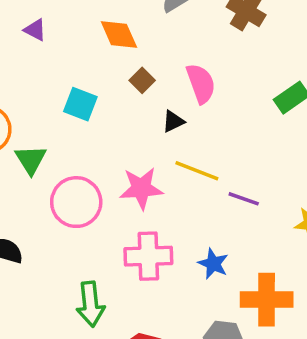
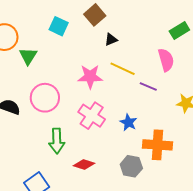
brown square: (142, 80) -> (95, 15), size x1.5
pink semicircle: (201, 83) -> (166, 60), moved
pink circle: (76, 202) -> (45, 98), moved
pink cross: (148, 256) -> (92, 116), turned 32

